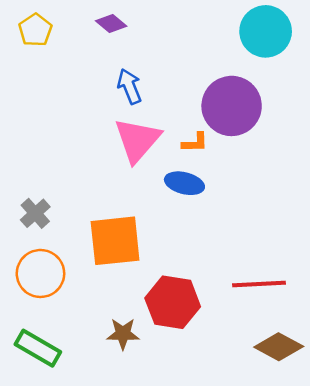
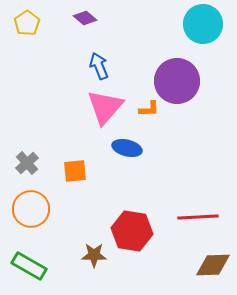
blue ellipse: (184, 183) -> (127, 148), moved
orange square: (115, 241) -> (75, 171), moved, size x0.6
brown diamond: (279, 347) -> (213, 265), turned -30

